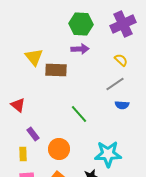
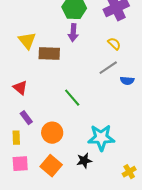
purple arrow: (80, 49) -> (73, 33), turned 96
red triangle: (18, 105) -> (20, 88), moved
blue semicircle: (122, 105) -> (127, 81), moved

